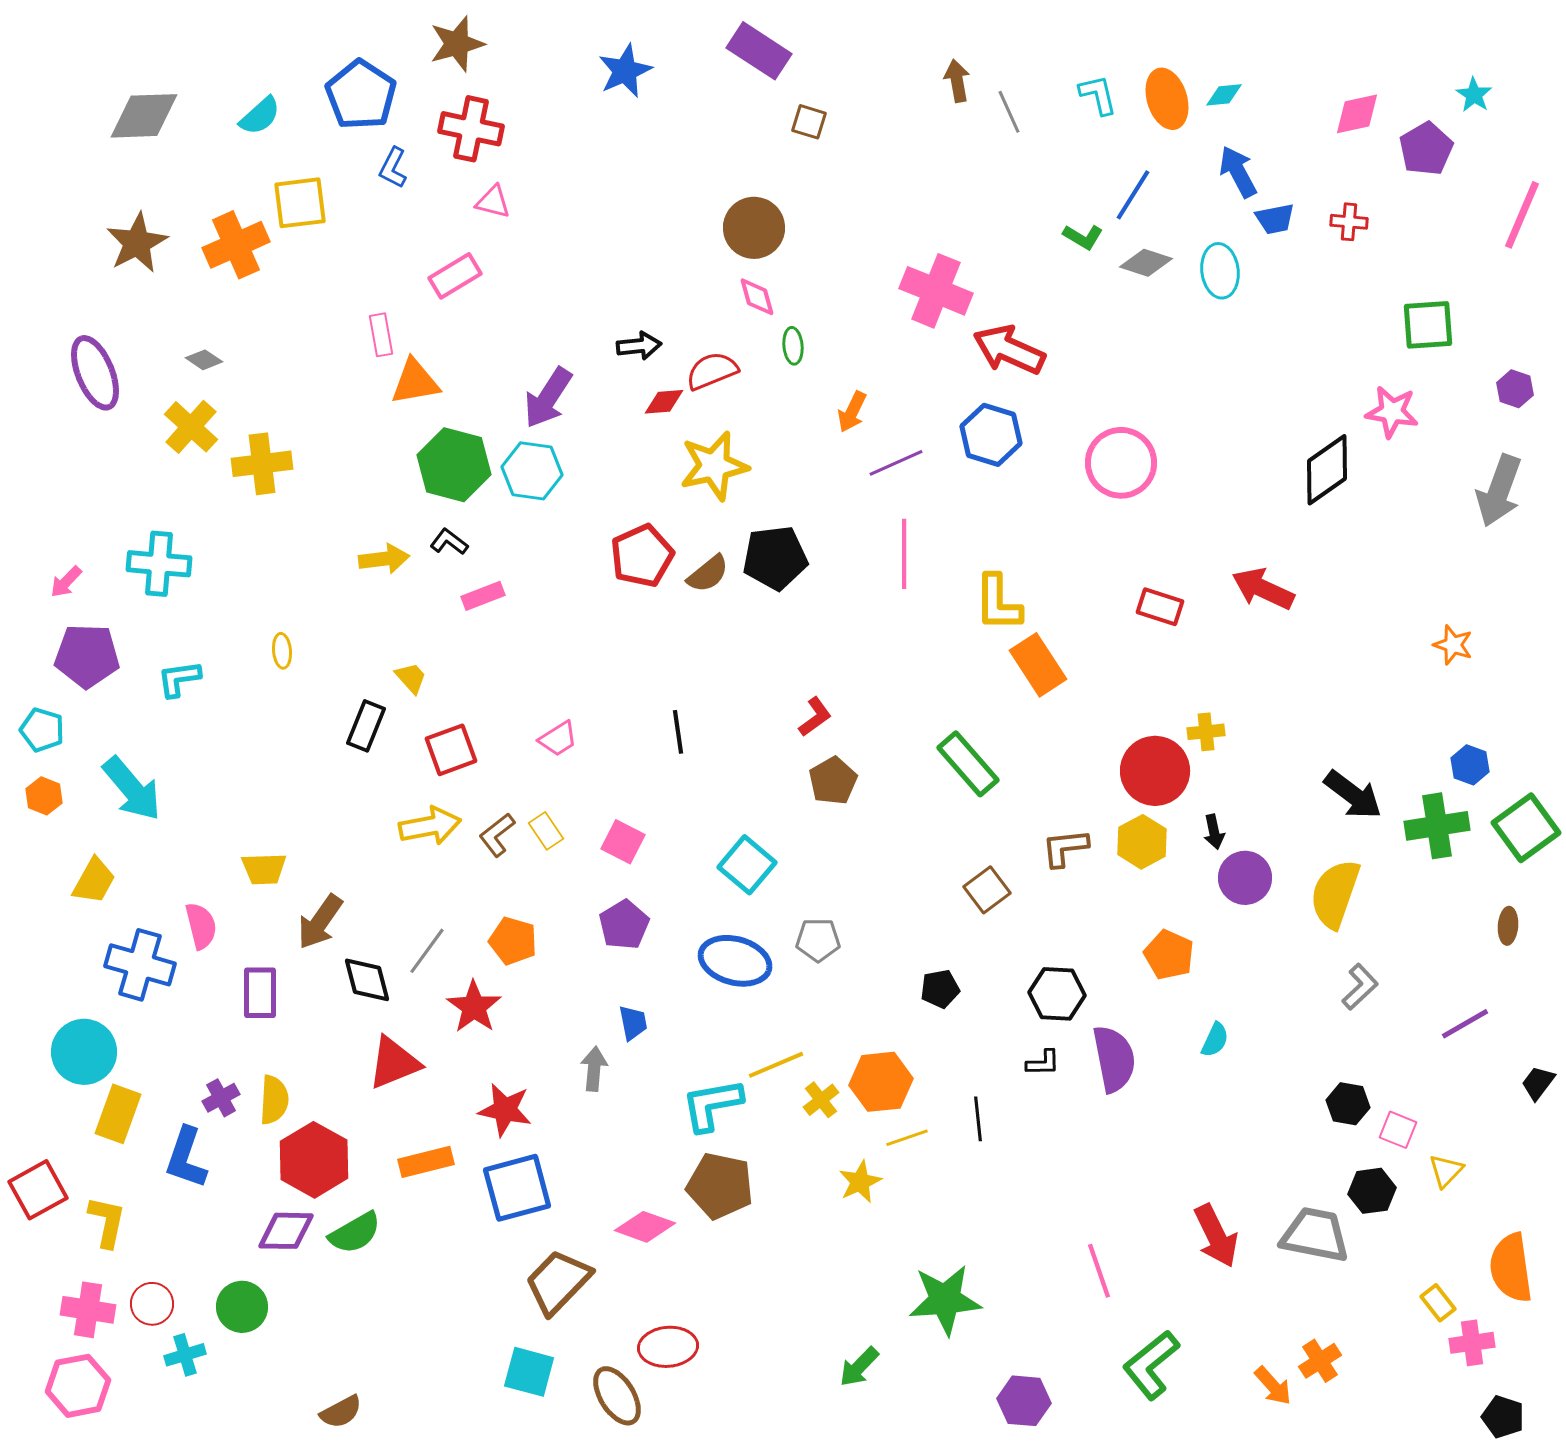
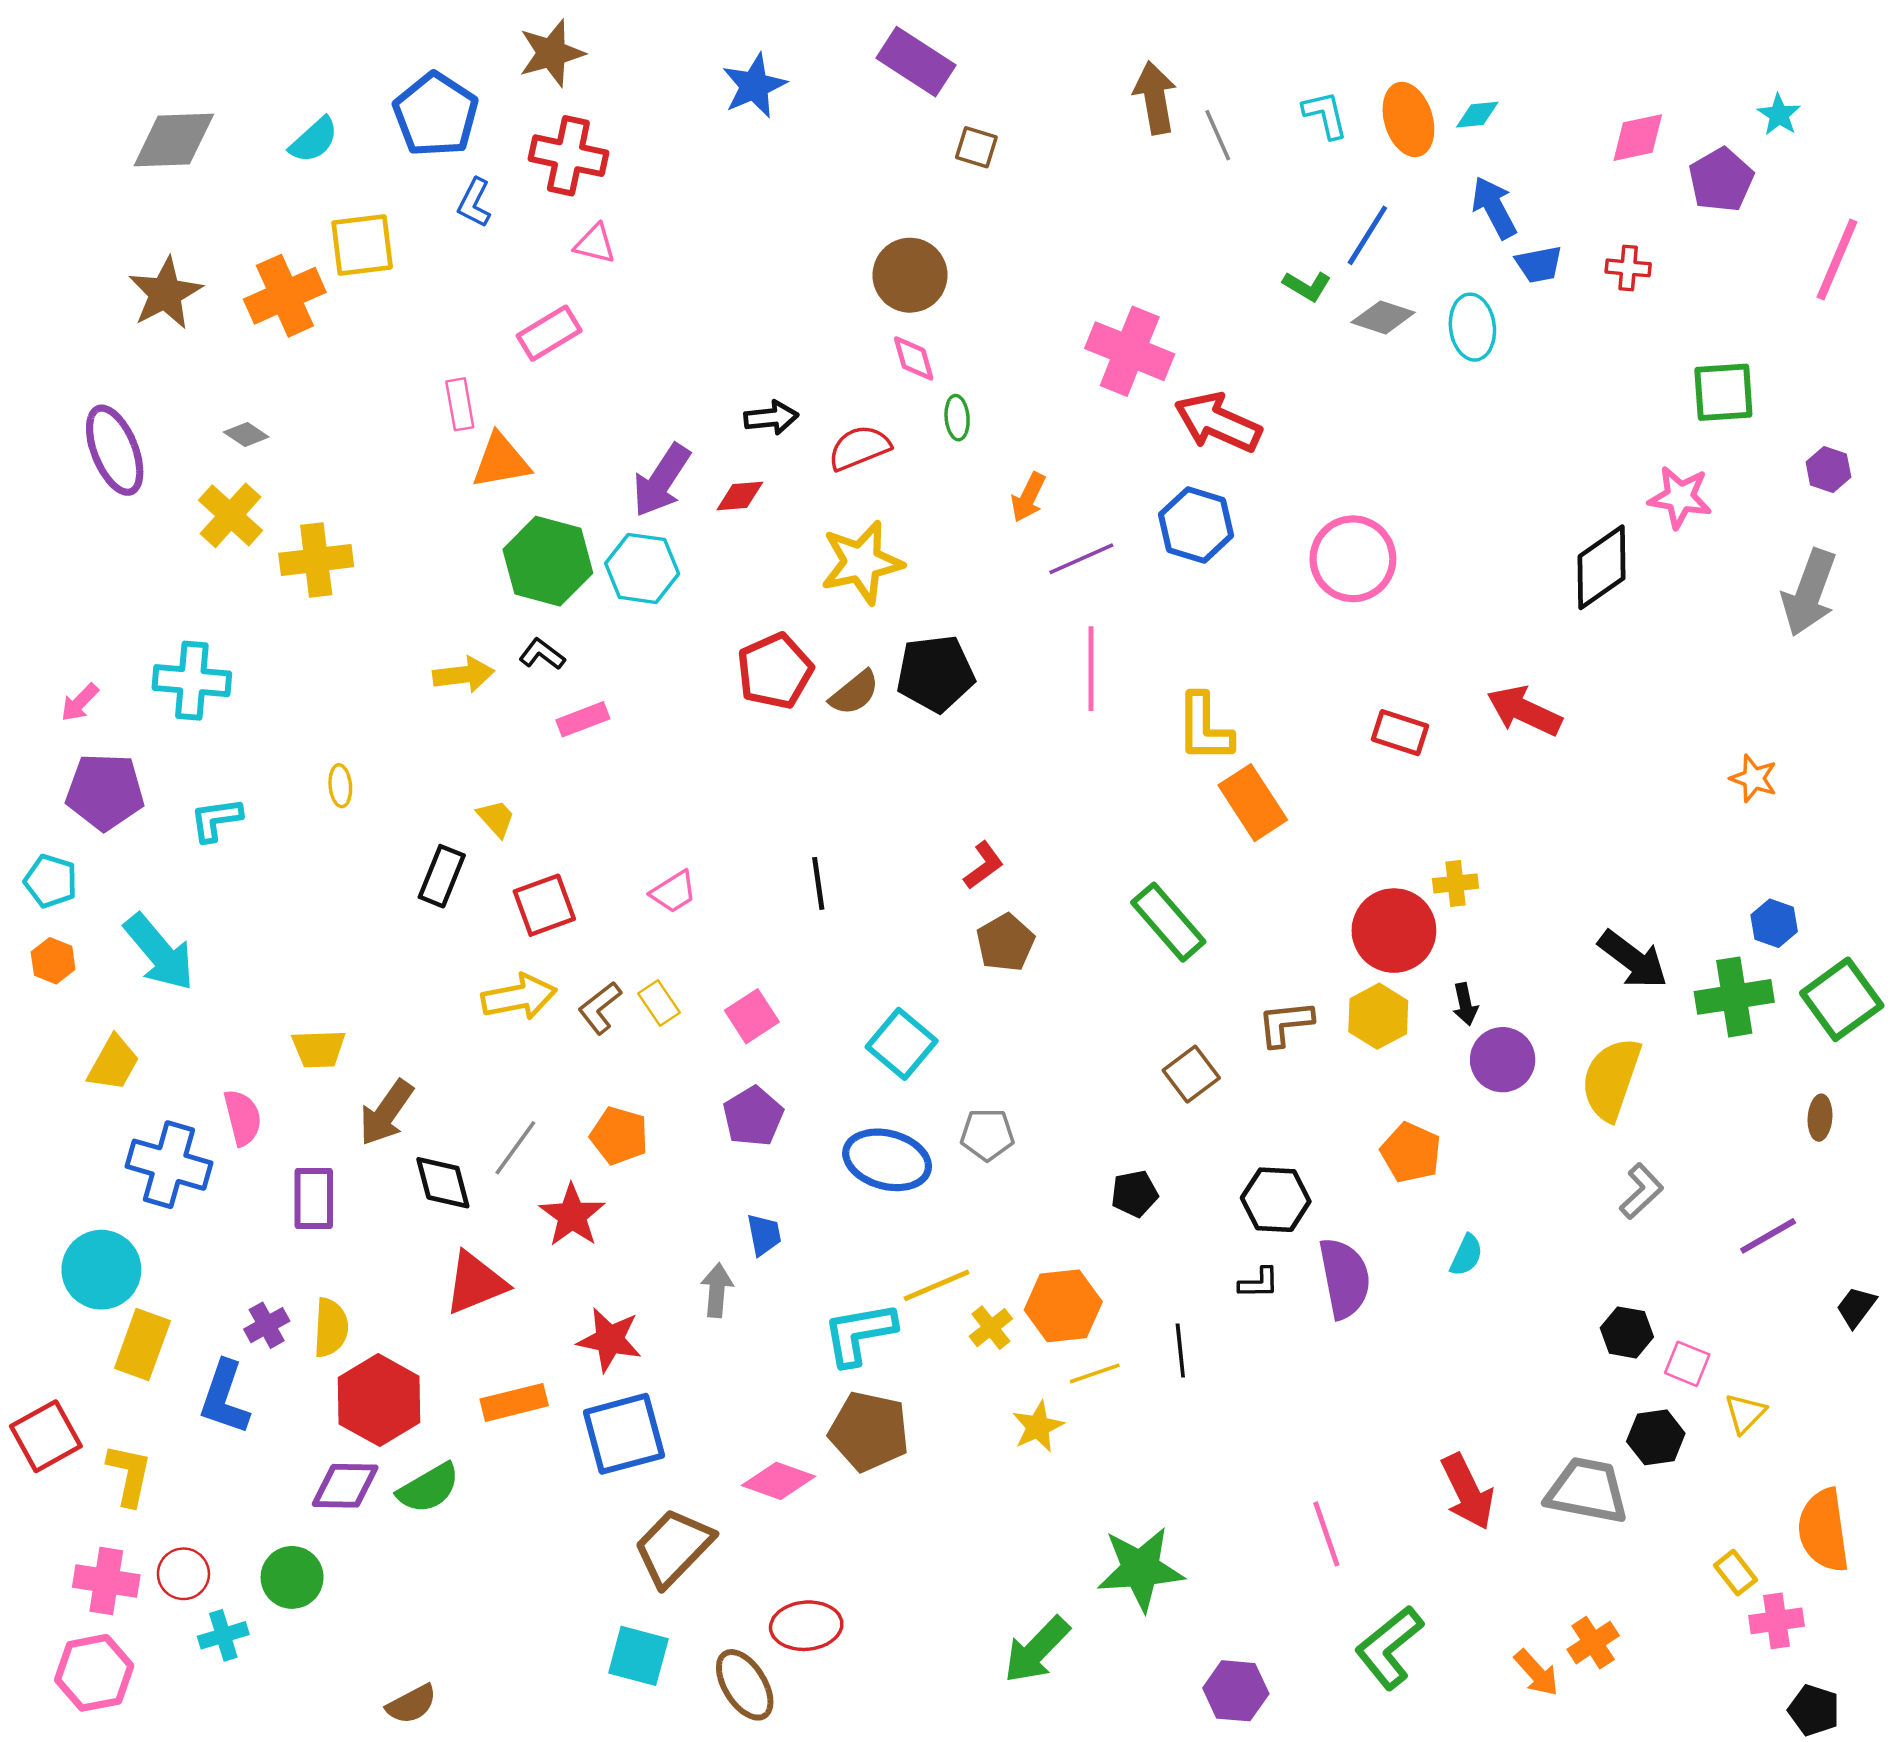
brown arrow: (957, 81) -> (1155, 98), size x1.4
red diamond: (664, 402) -> (740, 496), moved
pink square: (623, 842) -> (752, 1016), turned 30
green arrow: (859, 1367) -> (1037, 1650), size x1.4

